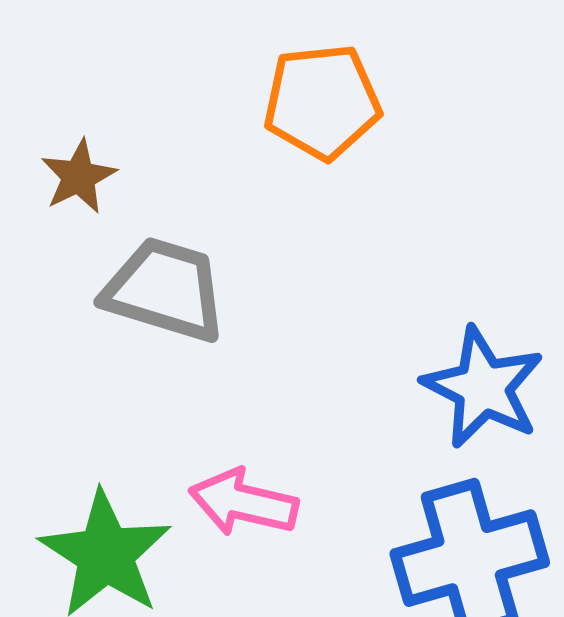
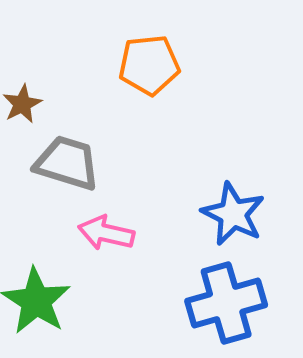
pink arrow: (243, 503) -> (106, 233), moved

